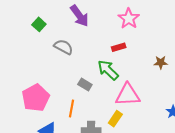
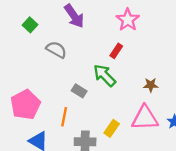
red rectangle: (119, 47) -> (116, 51), turned -40
brown star: (161, 62) -> (151, 85), moved
pink triangle: (128, 95) -> (145, 118), moved

